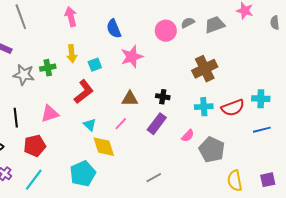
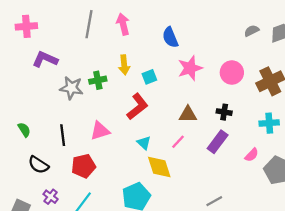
gray line: (21, 17) -> (89, 24), moved, turned 30
pink circle: (166, 31) -> (232, 73), moved

